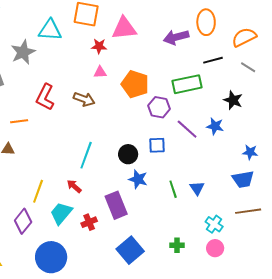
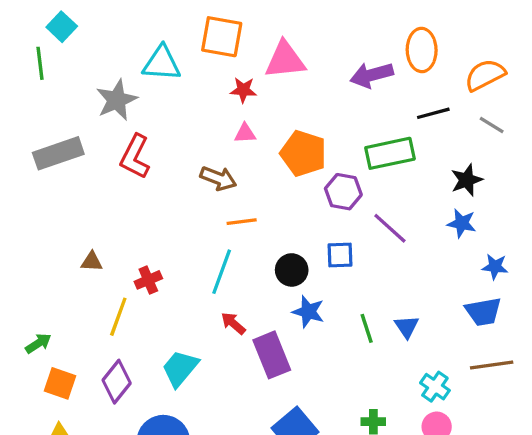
red L-shape: (45, 97) -> (135, 157), moved
black star: (233, 100) -> (467, 180), turned 30
orange line: (19, 121) -> (242, 222), moved
blue star: (215, 126) -> (462, 223), moved
red arrow: (74, 186) -> (233, 323), moved
yellow line: (38, 191) -> (118, 317), moved
red cross: (89, 222) -> (148, 280), moved

